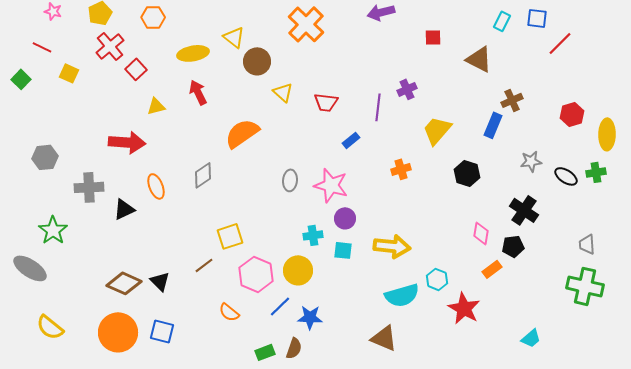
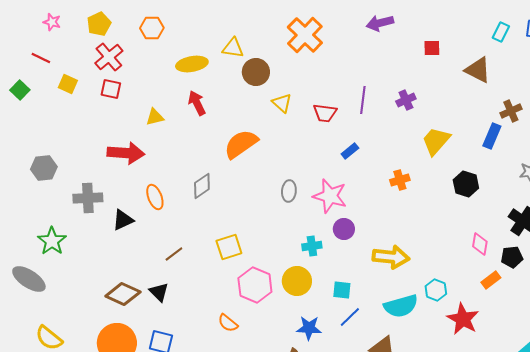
yellow triangle: (234, 37) -> (233, 48), turned -30
red square: (136, 69) -> (111, 89), moved, turned -35
purple line: (378, 107) -> (363, 100), moved
cyan square: (343, 250) -> (342, 290), moved
brown line: (204, 265) -> (174, 254), moved
blue line: (280, 306) -> (350, 317), moved

